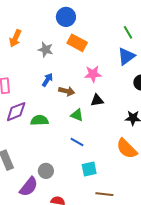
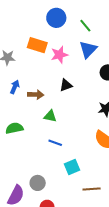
blue circle: (66, 17) -> (56, 18), moved
pink star: (93, 74) -> (59, 55), moved
black triangle: (97, 100) -> (66, 85), moved
gray circle: (46, 171) -> (38, 183), moved

